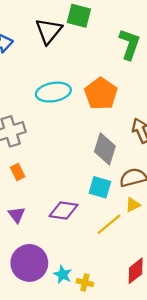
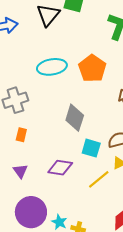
gray diamond: (105, 149) -> (75, 118), moved
orange rectangle: (18, 172) -> (21, 135), turned 40

